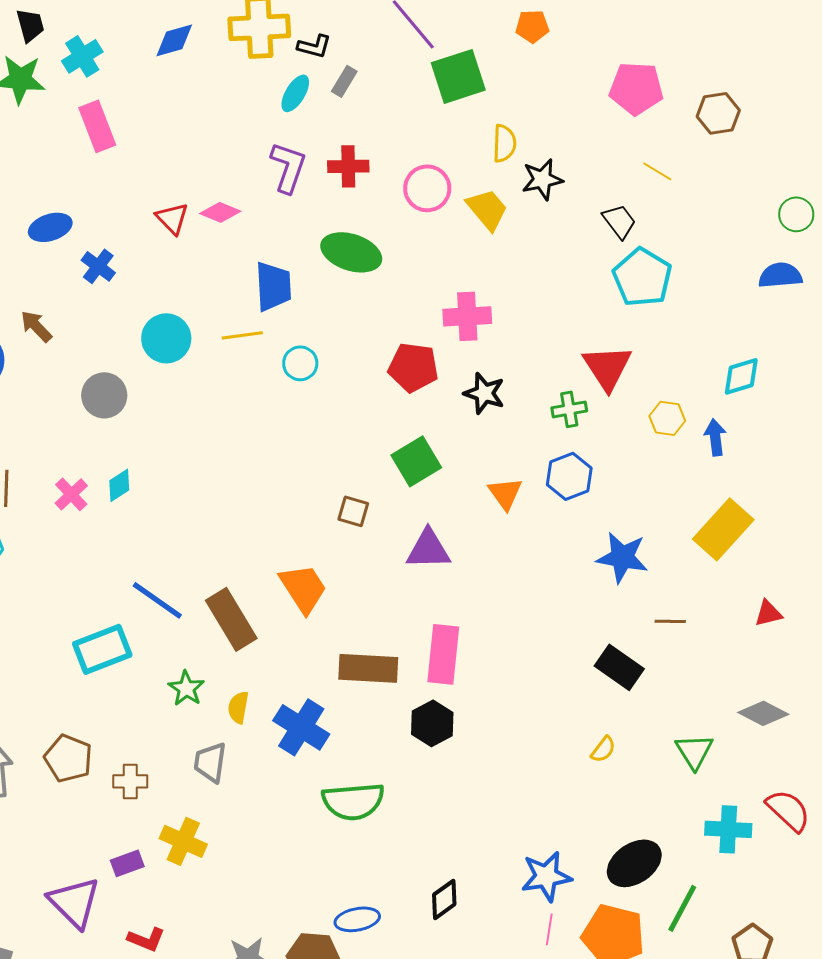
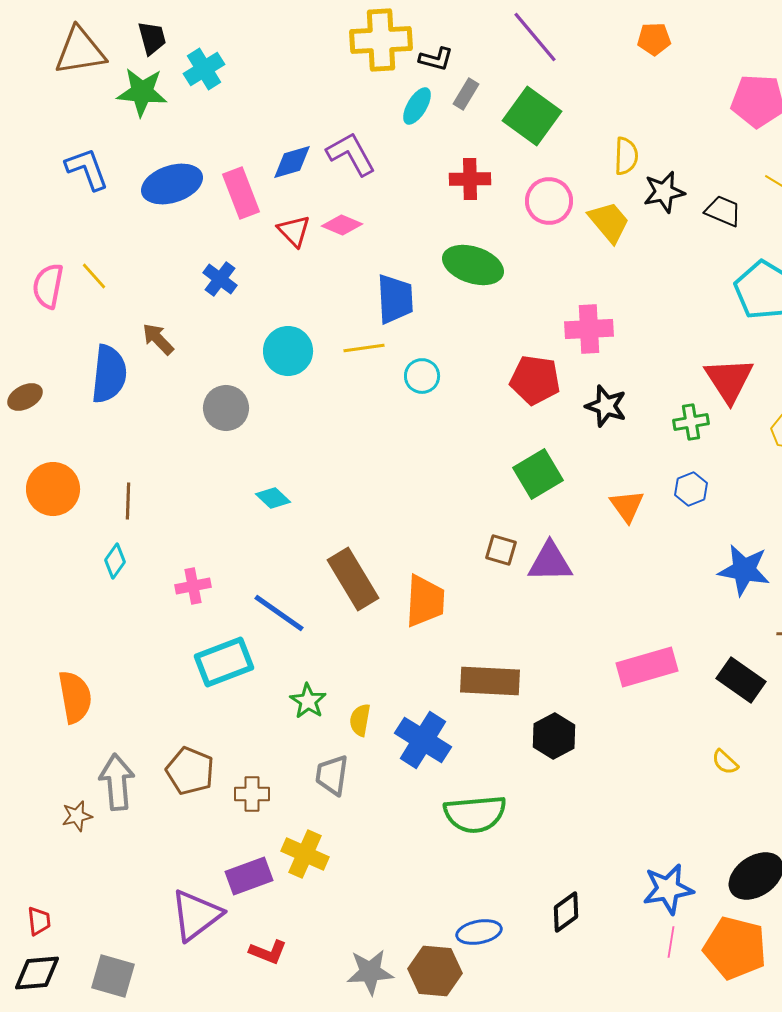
blue diamond: (174, 40) -> (292, 162), moved
green square: (458, 76) -> (532, 116), moved, turned -36
pink rectangle: (97, 126) -> (241, 193), moved
purple L-shape: (288, 167) -> (351, 154), moved, turned -48
black trapezoid: (619, 221) -> (723, 211), moved, turned -30
blue ellipse: (50, 227) -> (172, 184), moved, size x1.4
blue hexagon: (569, 476) -> (691, 489), size x0.7
cyan diamond: (119, 485) -> (273, 498), moved, turned 76
pink cross: (71, 494) -> (193, 586), moved, turned 32
brown square: (353, 511) -> (501, 550), moved
orange trapezoid: (303, 588) -> (425, 601), turned 36
brown rectangle: (231, 619) -> (353, 579), moved
pink rectangle: (443, 654) -> (647, 667), moved, turned 68
yellow semicircle: (603, 749) -> (725, 762), turned 96
purple rectangle: (127, 863) -> (249, 876), size x1.4
purple triangle: (74, 902) -> (196, 915), turned 38

